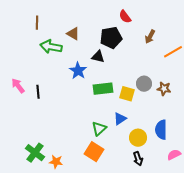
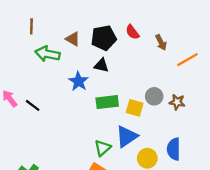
red semicircle: (125, 17) -> (132, 32), moved
brown arrow: (150, 37) -> (161, 42), turned -56
black pentagon: (111, 38) -> (104, 38), moved
black line: (38, 92) -> (33, 105), turned -48
blue triangle: (120, 119) -> (127, 136), size x1.5

